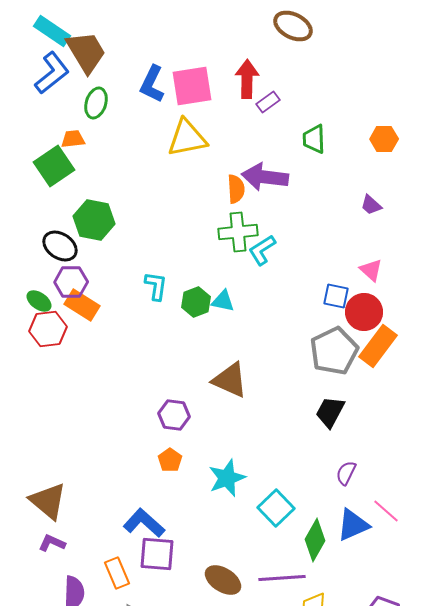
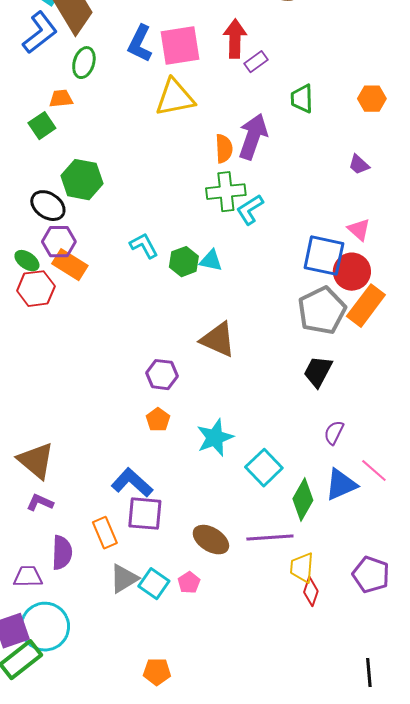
green square: (54, 166) -> (42, 126), size x0.7
purple arrow: (265, 177) -> (253, 137), turned 102
cyan L-shape: (156, 286) -> (144, 246), turned -36
blue square: (336, 296) -> (324, 256), size x1.6

